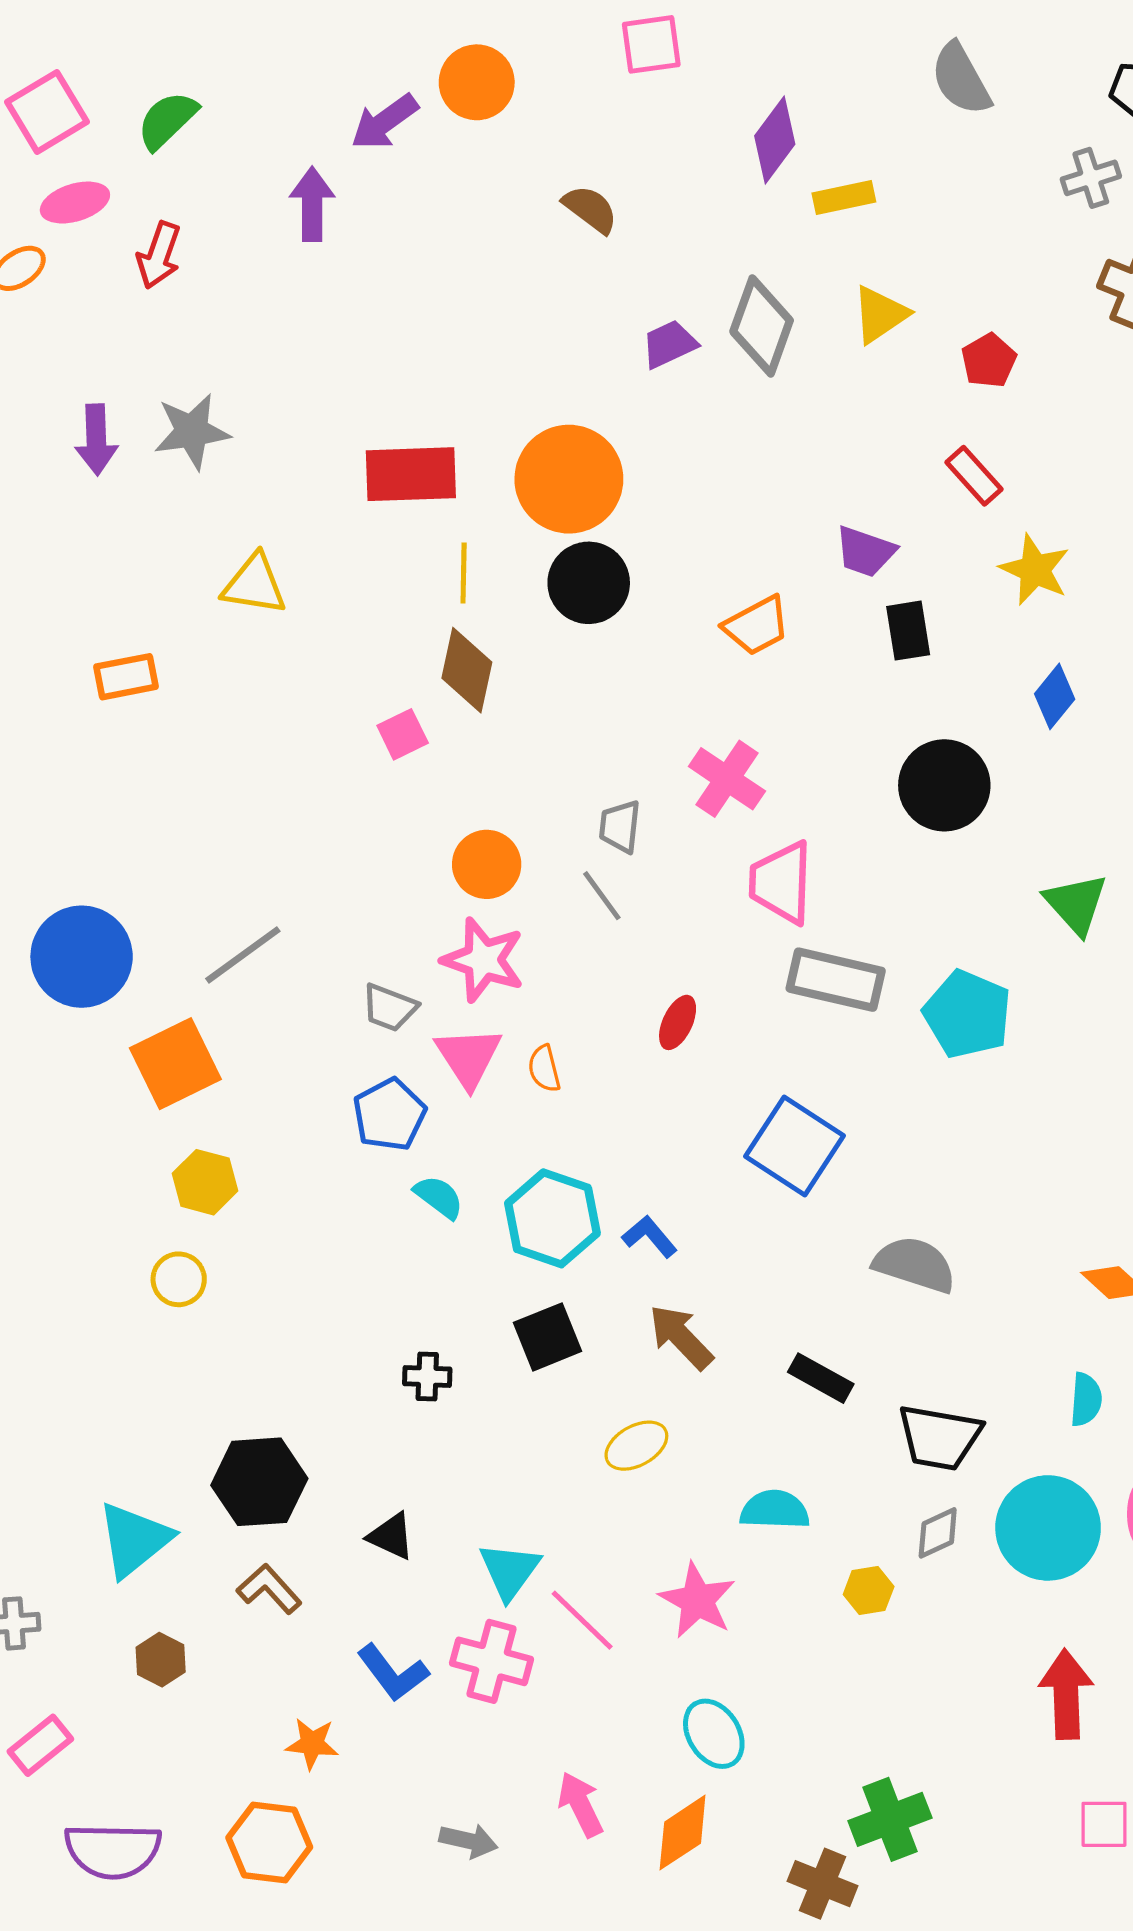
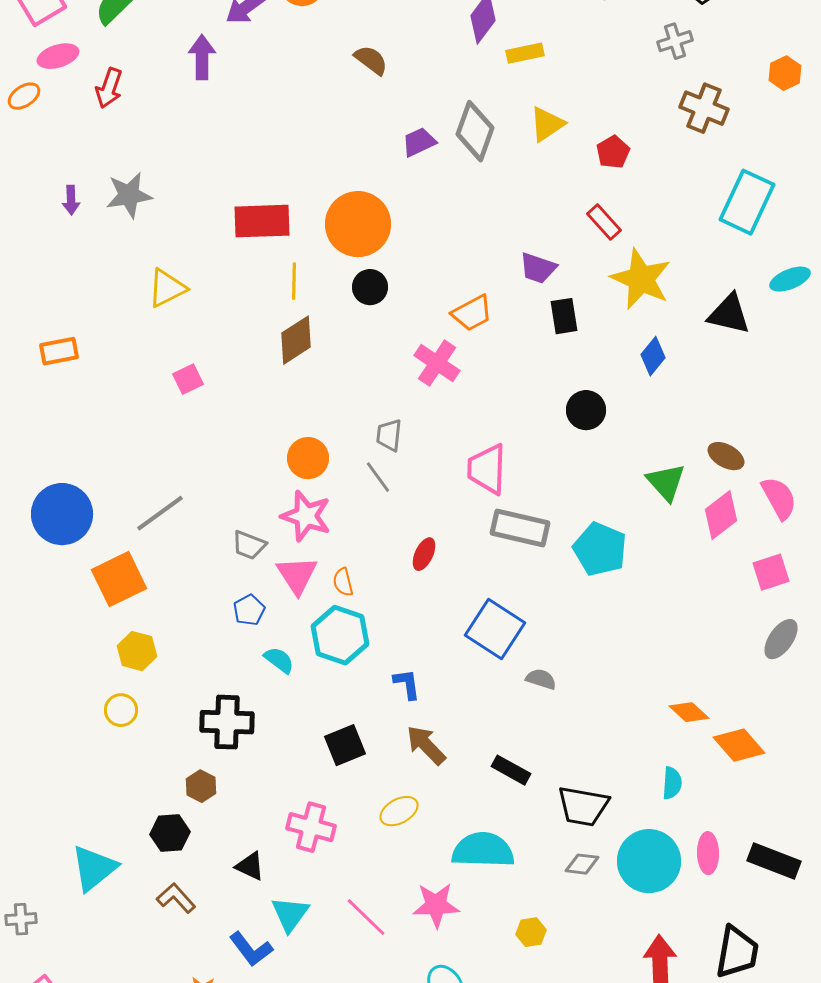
purple arrow: (96, 440) -> (71, 200), size x0.7
yellow star: (1035, 570) -> (641, 279), size x1.4
black circle: (589, 583) -> (370, 287), size x0.7
yellow triangle: (254, 584) -> (167, 288), turned -36
brown diamond: (467, 670) -> (296, 340), turned 45
orange rectangle: (126, 677) -> (59, 351), moved
pink square: (403, 734) -> (188, 379), moved
pink cross: (727, 779) -> (437, 363), moved
black circle: (944, 785) -> (586, 410), size x0.7
blue pentagon: (389, 1115) -> (249, 610), size x0.7
cyan hexagon: (552, 1218) -> (340, 635), moved
blue L-shape: (650, 1237) -> (407, 684), turned 32
gray semicircle: (915, 1265) -> (541, 679), moved, size x0.6
black cross: (427, 1376) -> (227, 722), moved, size x1.8
black hexagon: (259, 1482) -> (170, 833), size x0.7
cyan semicircle: (775, 1510) -> (483, 850), size x1.5
gray diamond: (938, 1533) -> (582, 864), turned 32
cyan triangle: (510, 1571) -> (290, 914), moved
yellow hexagon: (869, 1591) -> (531, 932), moved
pink star: (697, 1600) -> (436, 905), turned -30
brown hexagon: (161, 1660) -> (201, 786), moved
pink cross: (492, 1661) -> (311, 827), moved

